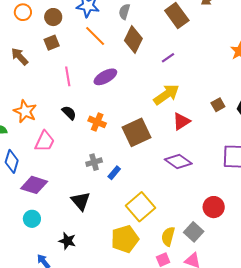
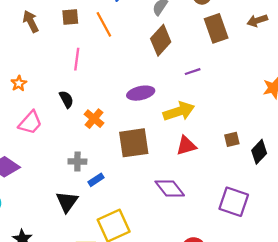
orange line: (95, 36) -> (104, 24), moved
purple ellipse: (105, 77) -> (141, 93), moved
orange star: (25, 111) -> (19, 83), size x0.6
black triangle: (81, 201) -> (67, 202), moved

